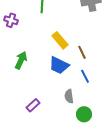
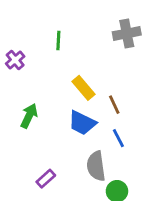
purple cross: (11, 20) -> (15, 60), turned 32
gray semicircle: (69, 96) -> (96, 166), size x1.5

